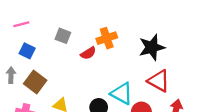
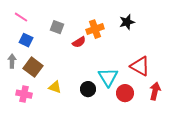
pink line: (21, 24) -> (21, 17), turned 48
black star: (152, 47) -> (127, 22), moved, size x0.7
cyan triangle: (122, 94) -> (108, 77), turned 30

